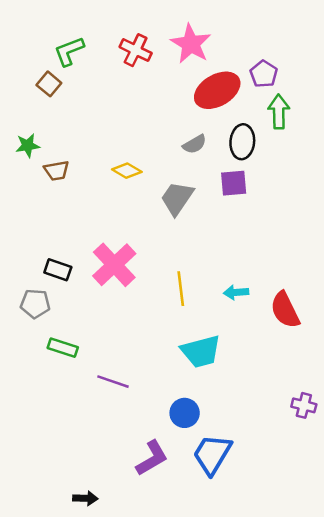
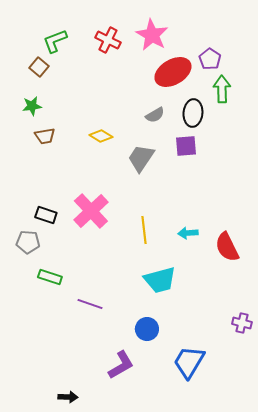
green star: (28, 146) -> (32, 106), moved
blue trapezoid: (212, 454) -> (189, 362), moved

